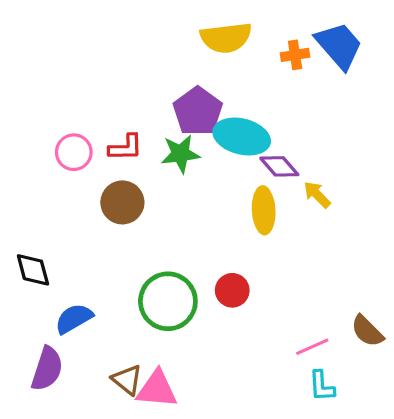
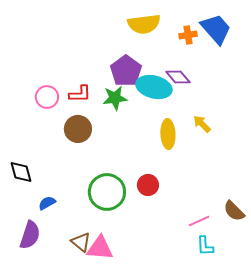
purple diamond: (279, 166) -> (178, 77), moved
blue semicircle: (74, 319) -> (47, 203), size x0.7

